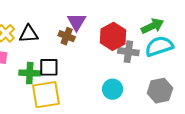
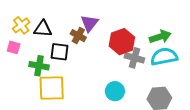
black square: (49, 67) -> (59, 52), moved

